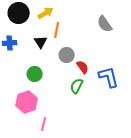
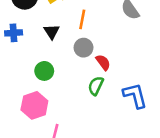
orange line: (57, 30) -> (82, 19), moved
blue L-shape: (109, 77) -> (135, 96), moved

